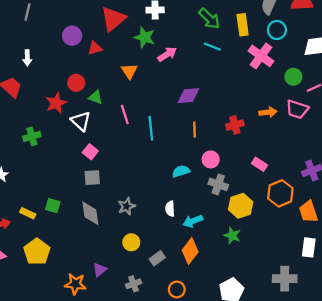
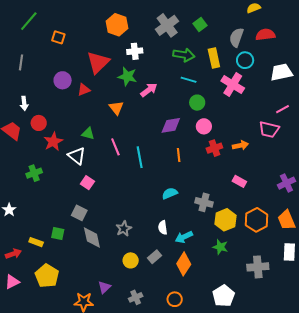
green arrow: (209, 19) -> (184, 55), turned -30
green circle: (293, 77) -> (197, 103), moved
red circle: (76, 83) -> (39, 123), moved
orange arrow: (268, 112) -> (240, 145), moved
pink circle: (211, 159) -> (204, 126), moved
gray square: (92, 178) -> (79, 213), moved, turned 35
orange hexagon: (280, 193) -> (257, 220), moved
gray rectangle: (157, 258) -> (154, 257), moved
gray cross: (285, 279) -> (258, 267), moved

